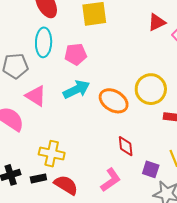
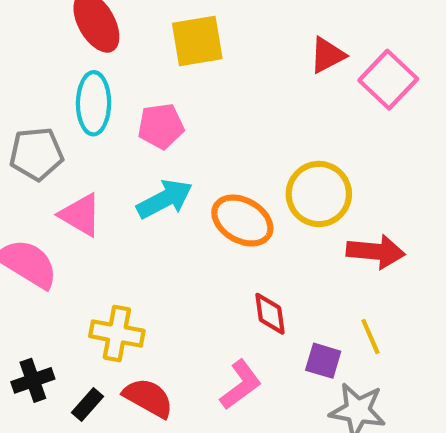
black rectangle: (38, 178) -> (88, 404), moved, turned -35

